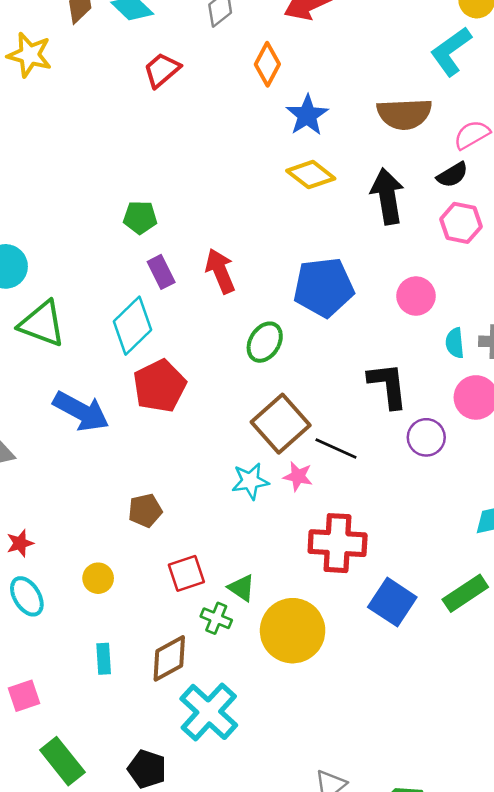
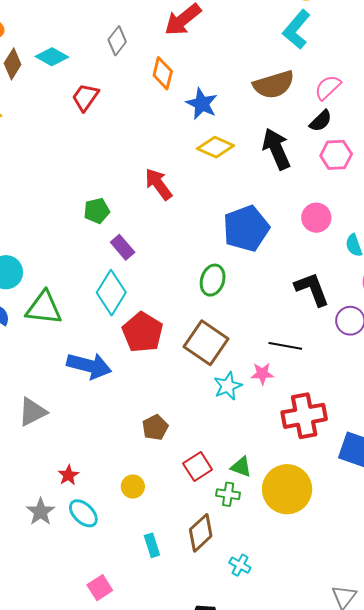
red arrow: (220, 271) -> (158, 184), moved
brown square: (281, 424) -> (206, 343), moved
cyan cross: (209, 712) -> (240, 565), size x0.5

